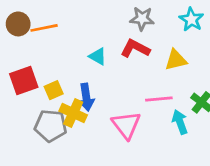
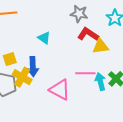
red L-shape: (135, 49) -> (88, 34), moved
cyan arrow: (180, 122) -> (100, 82), moved
pink triangle: (126, 125) -> (60, 90), turned -30

